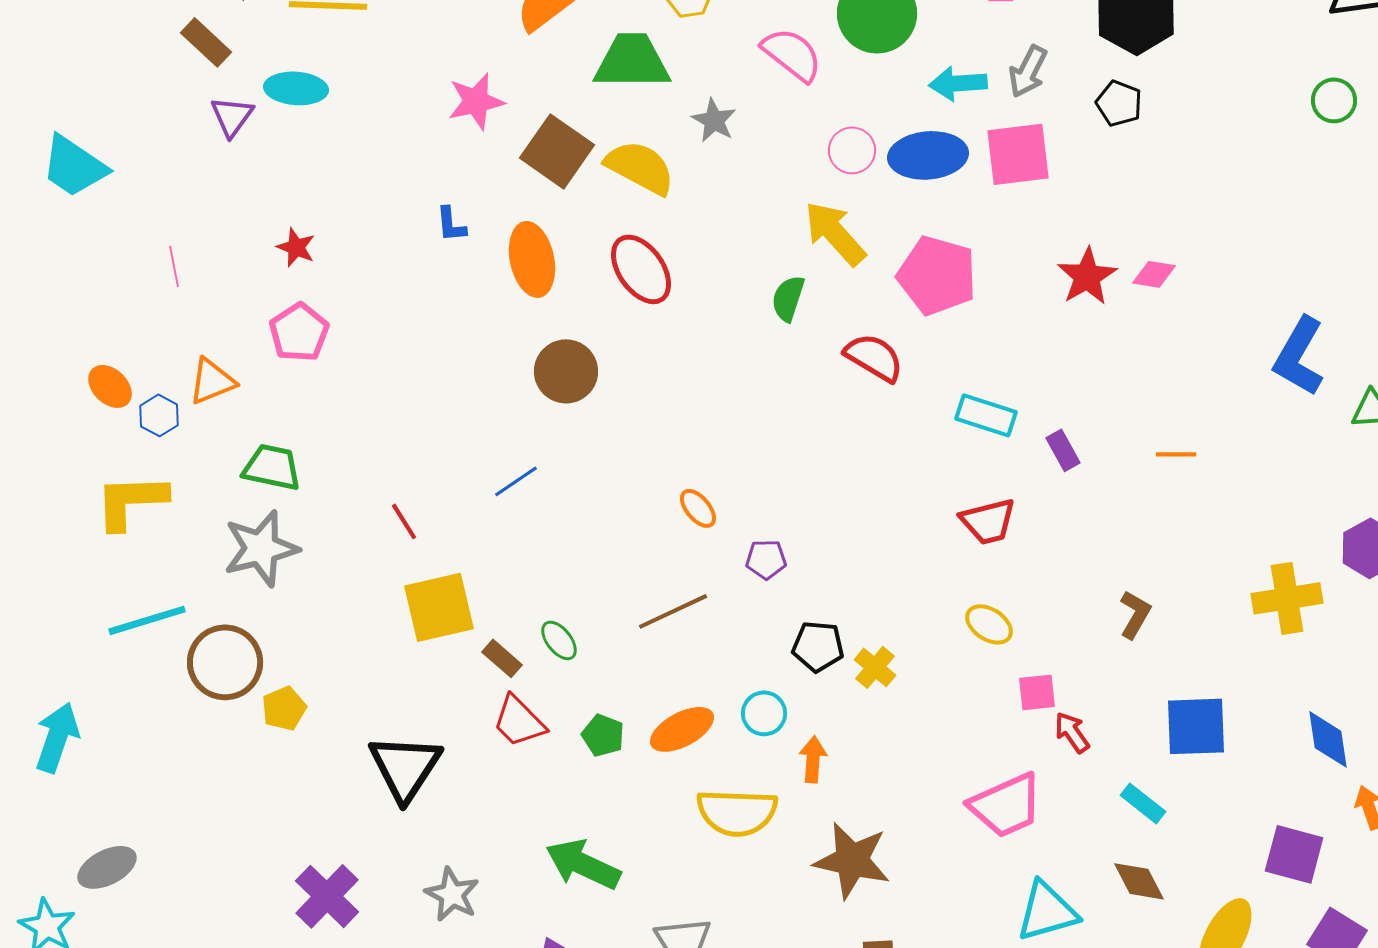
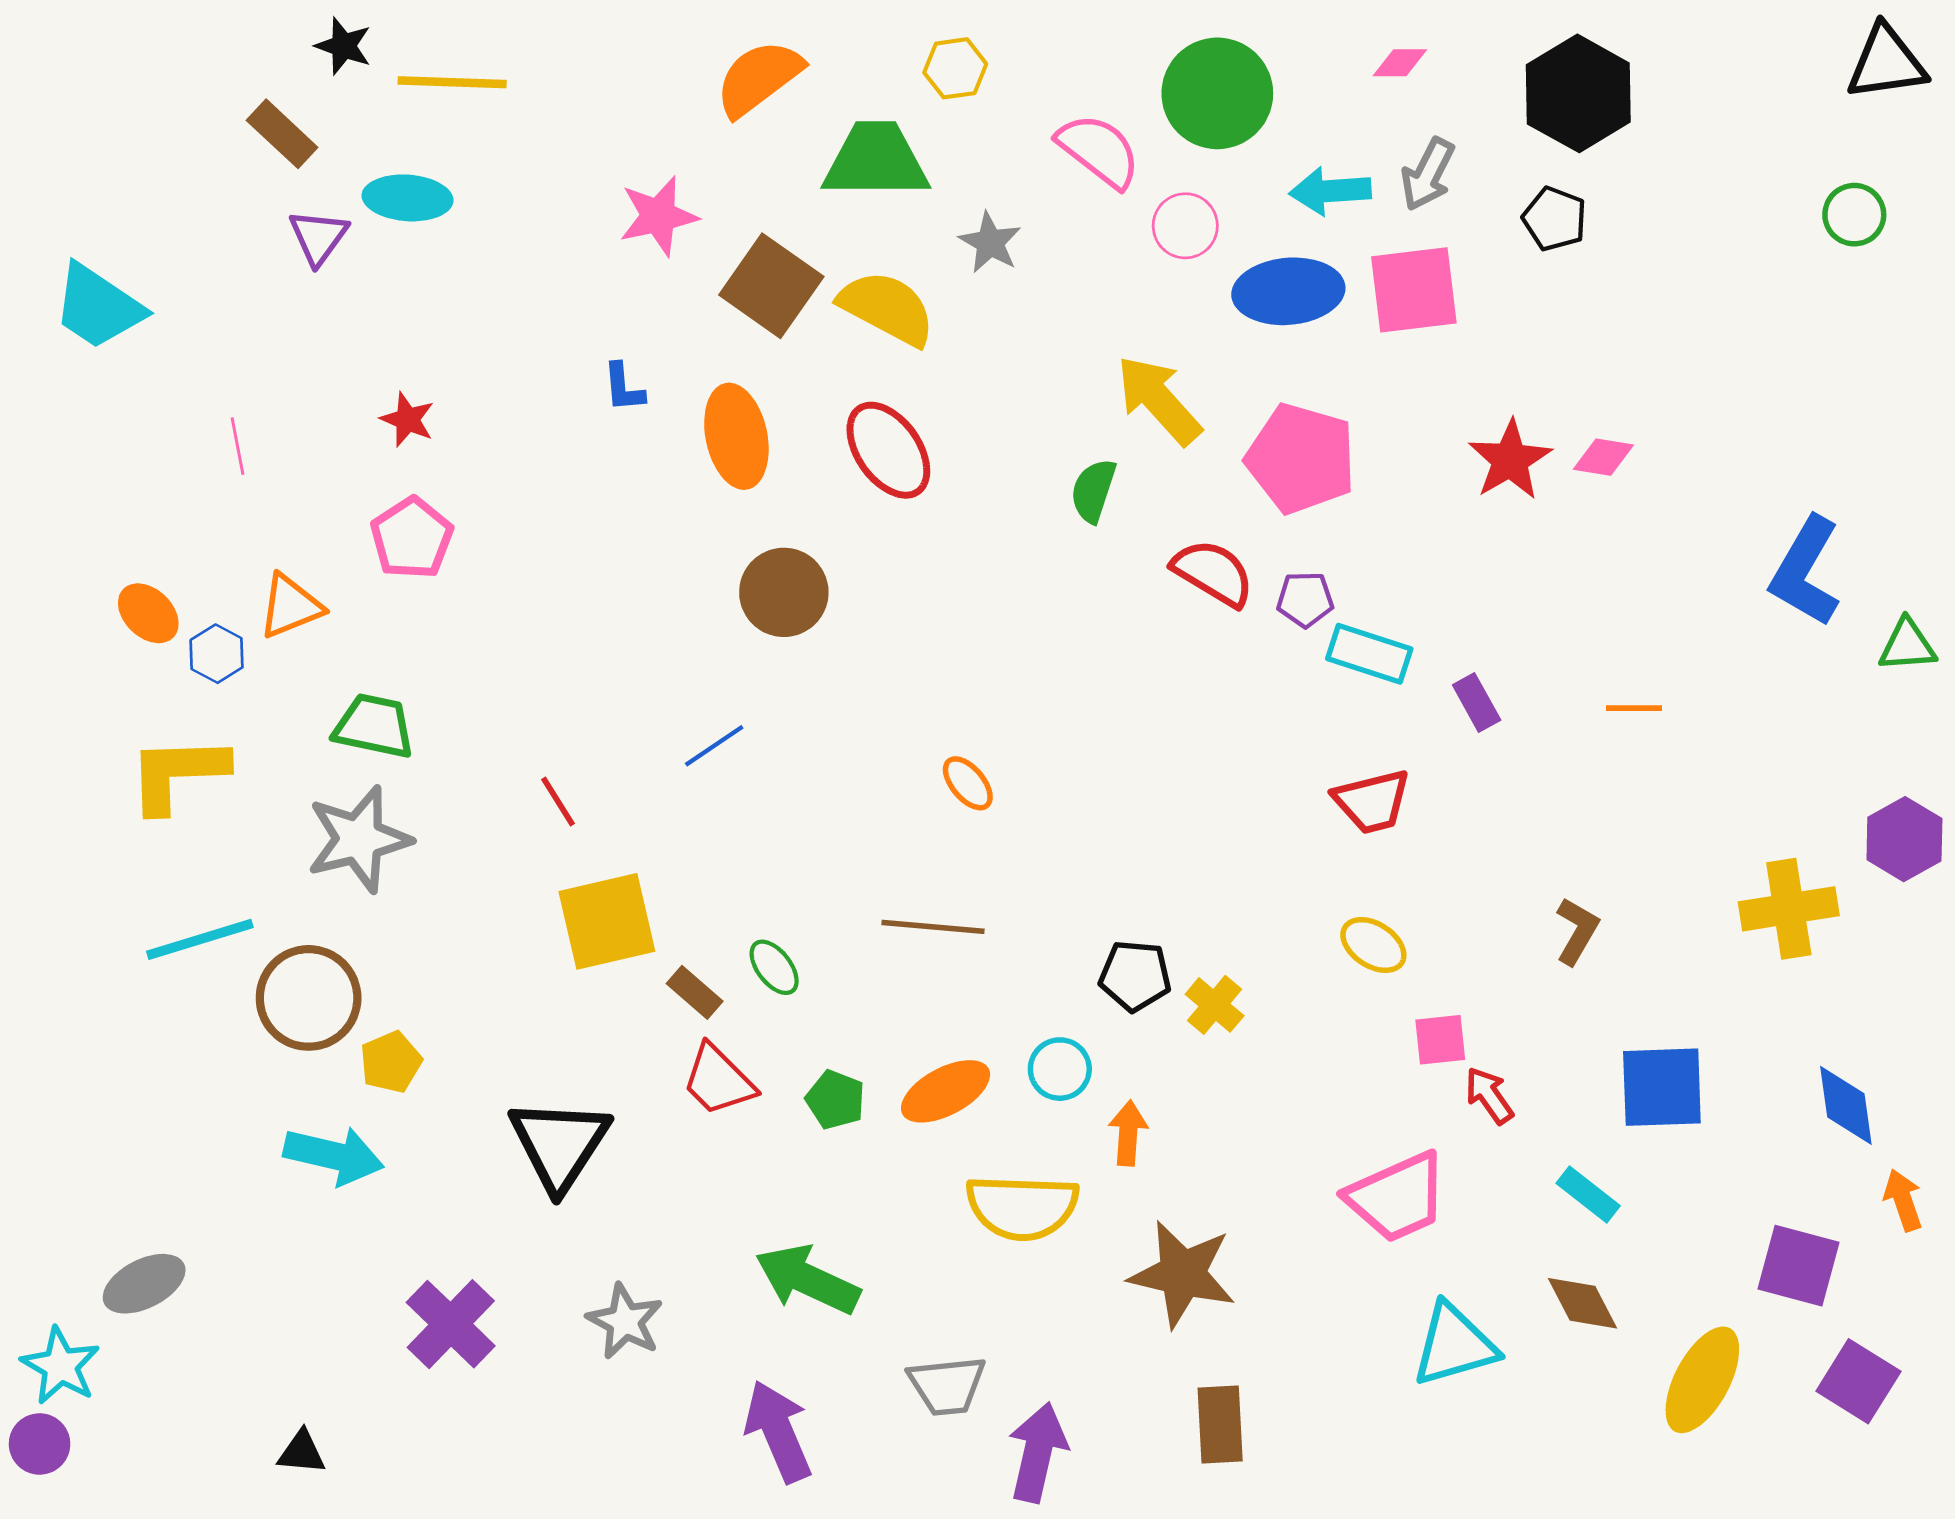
pink circle: (852, 150) -> (1185, 226), moved
purple pentagon: (766, 559) -> (1305, 599), moved
brown line: (673, 611) -> (933, 927), turned 30
cyan arrow: (57, 737) -> (334, 1155), moved, turned 84

